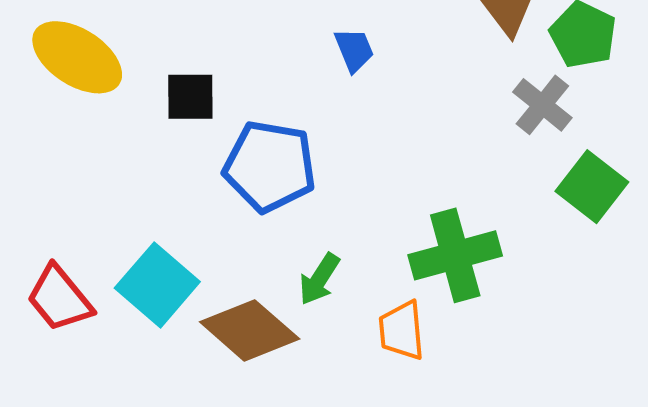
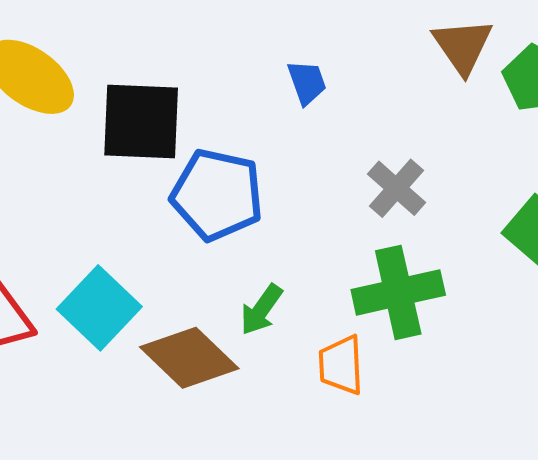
black square: (190, 97) -> (141, 121), size x1.6
gray cross: (542, 105) -> (397, 188), moved

